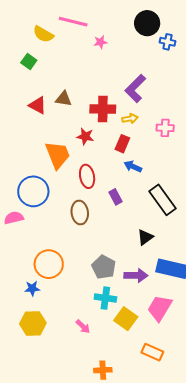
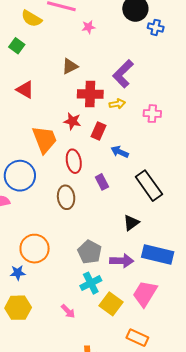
brown triangle: (64, 99) -> (70, 66), moved, turned -36
red rectangle: (122, 144) -> (98, 131), moved
cyan cross: (105, 298) -> (91, 283), turned -35

